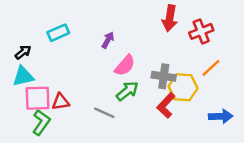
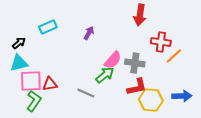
red cross: (201, 31) -> (161, 42), moved, turned 30
pink semicircle: (125, 65) -> (113, 60), moved
yellow hexagon: (183, 87) -> (151, 100), moved
red L-shape: (166, 105) -> (137, 87), turned -145

